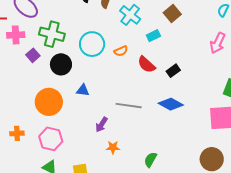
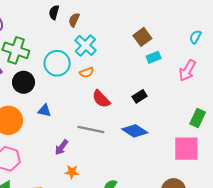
cyan cross: (130, 15) -> (85, 45), moved
cyan rectangle: (153, 36) -> (154, 57), moved
red semicircle: (146, 64) -> (101, 99), moved

